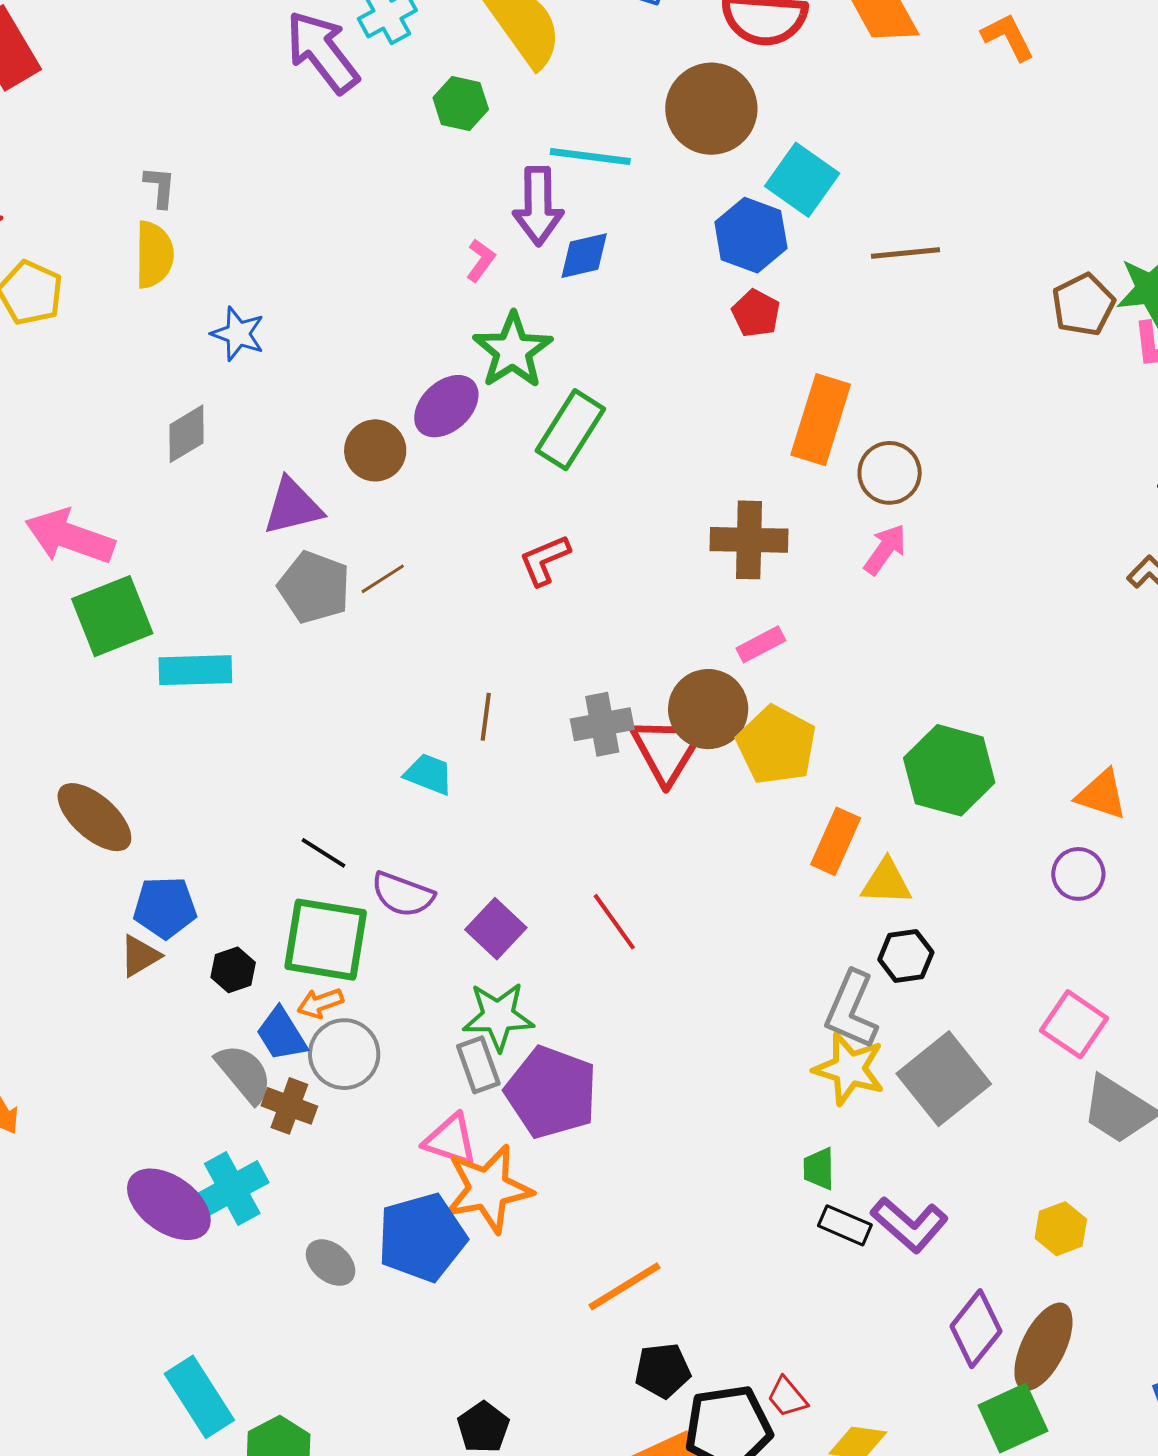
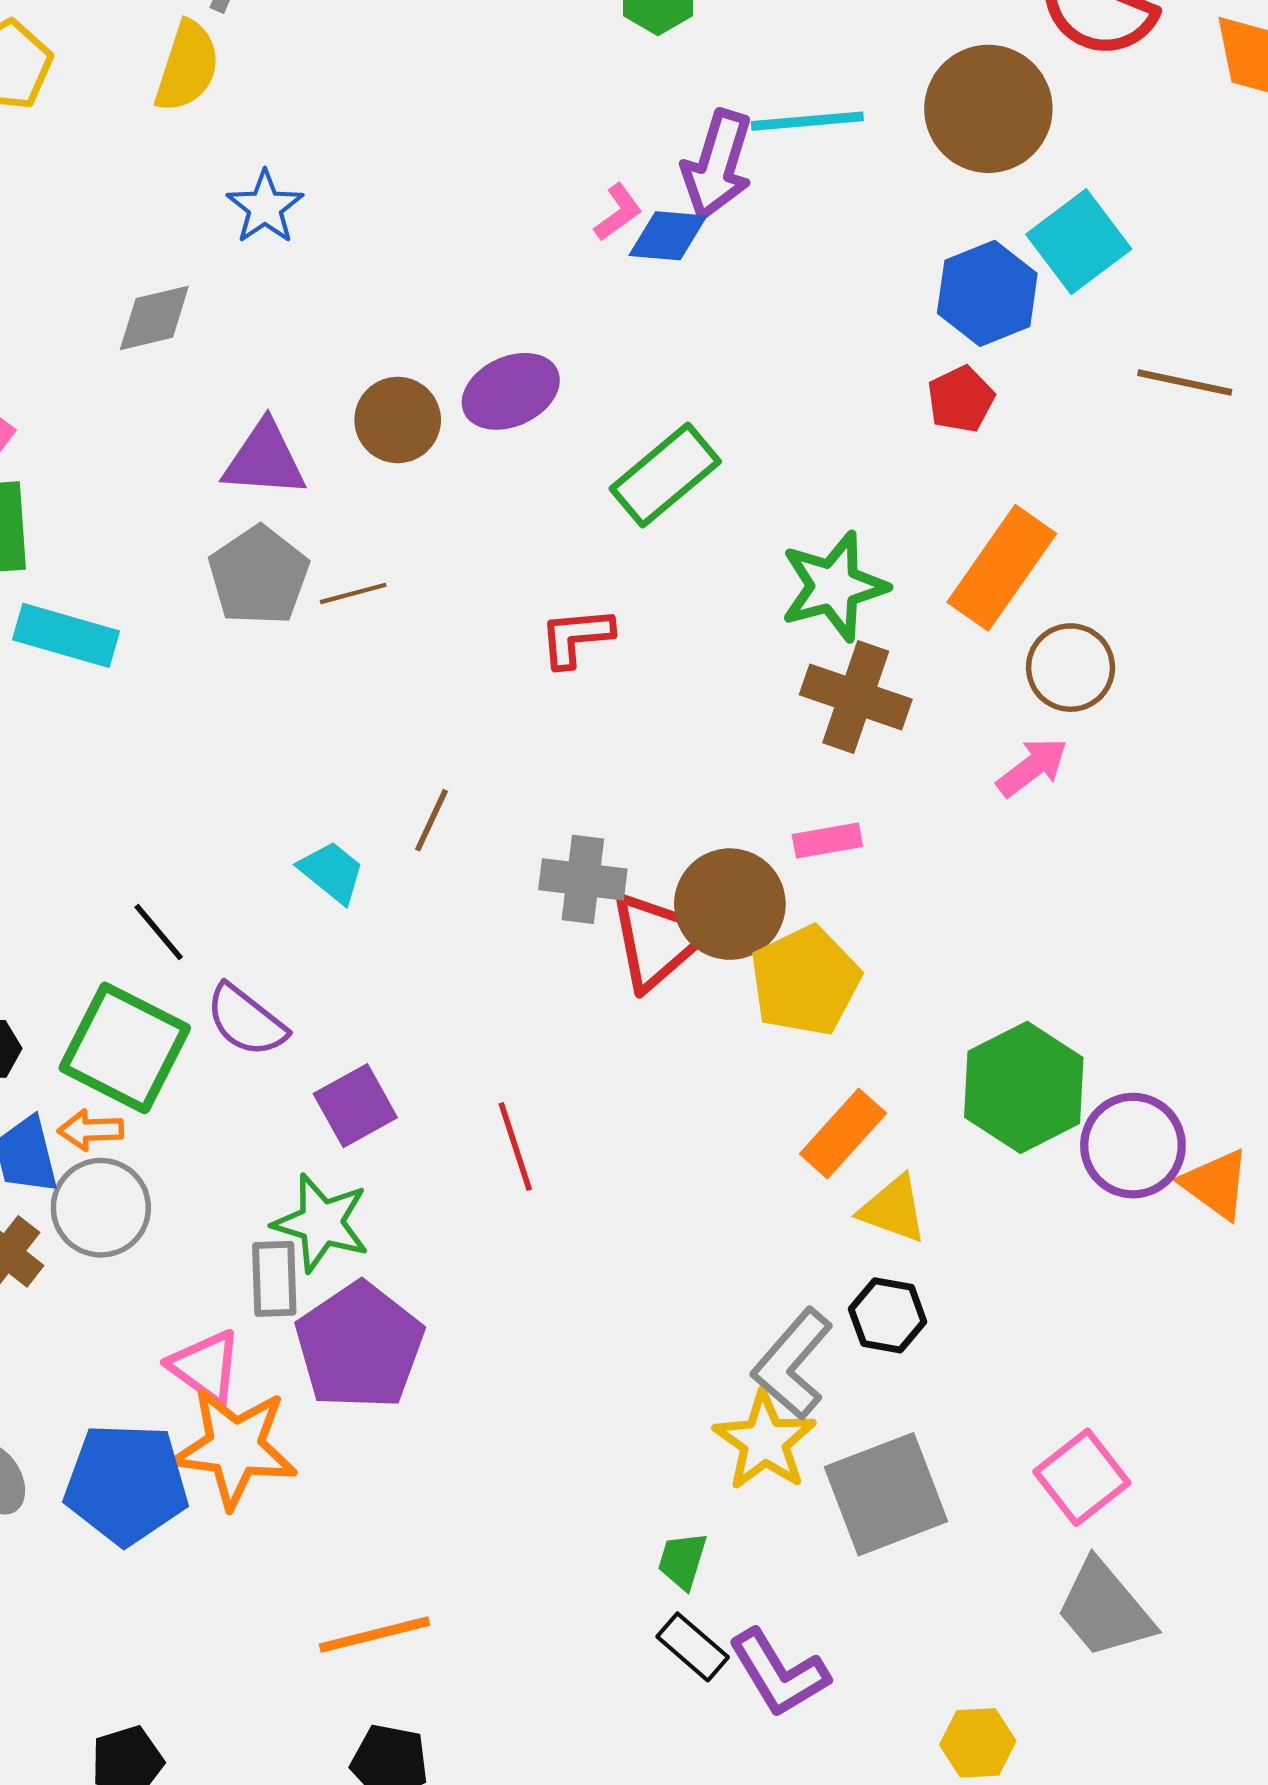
cyan line: (590, 157) -> (807, 121), turned -30
blue diamond: (584, 256) -> (668, 236), moved
green star: (513, 350) -> (834, 586), moved
purple circle: (1078, 874) -> (1133, 1146), moved, size x1.4

